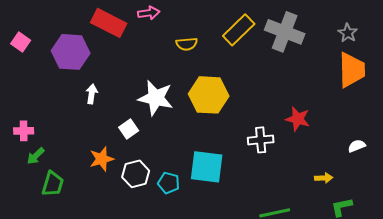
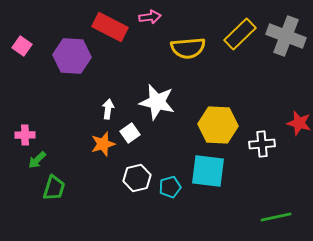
yellow semicircle: (187, 44) -> (188, 48), size x1.6
white arrow: (92, 94) -> (108, 109), moved
yellow hexagon: (209, 95) -> (218, 125), moved
orange star: (102, 159) -> (103, 144), moved
cyan pentagon: (169, 183) -> (170, 187), turned -30

